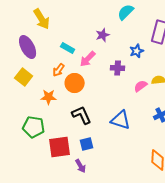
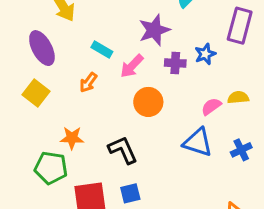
purple star: (103, 35) -> (154, 30), size x1.5
purple cross: (118, 68) -> (175, 63), moved
orange circle: (75, 83) -> (148, 102), moved
orange star: (49, 97) -> (72, 138), moved
blue triangle: (121, 120) -> (198, 142), moved

